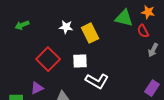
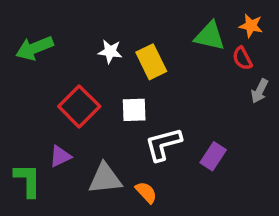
green arrow: (22, 25) -> (35, 48), size x1.5
white L-shape: (97, 81) -> (163, 144), turned 135
purple rectangle: (152, 88) -> (213, 156), moved

